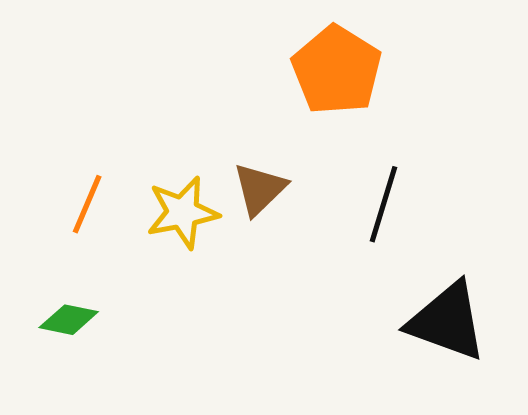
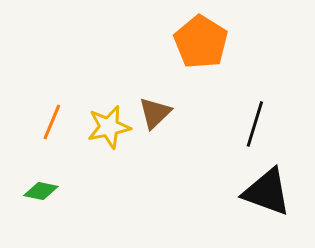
black line: (384, 204) -> (255, 124), moved

